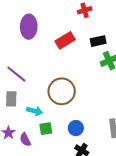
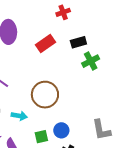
green square: (46, 129) -> (41, 137), moved

